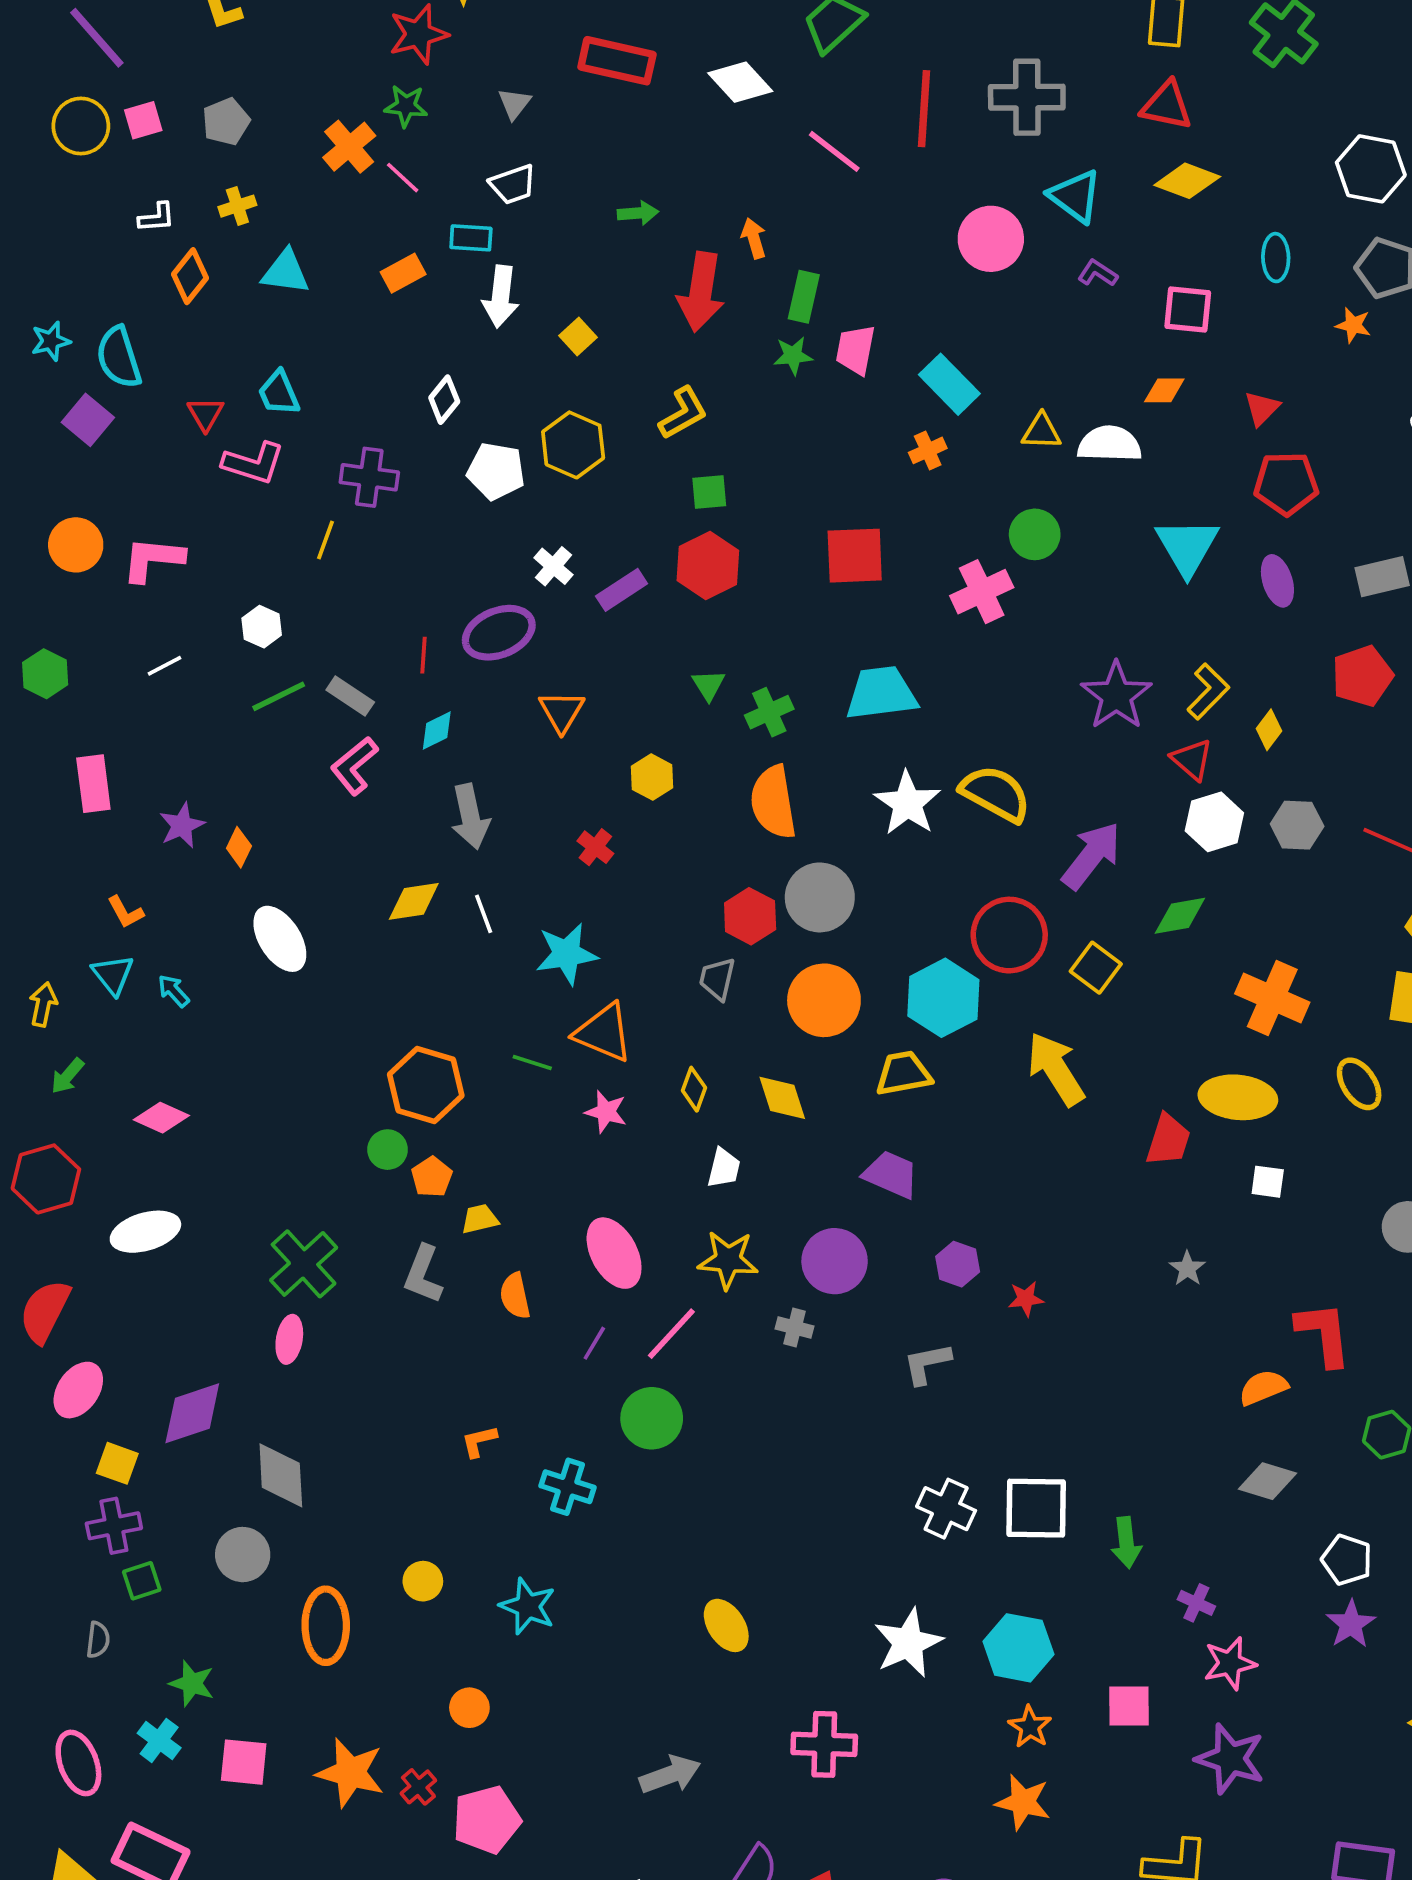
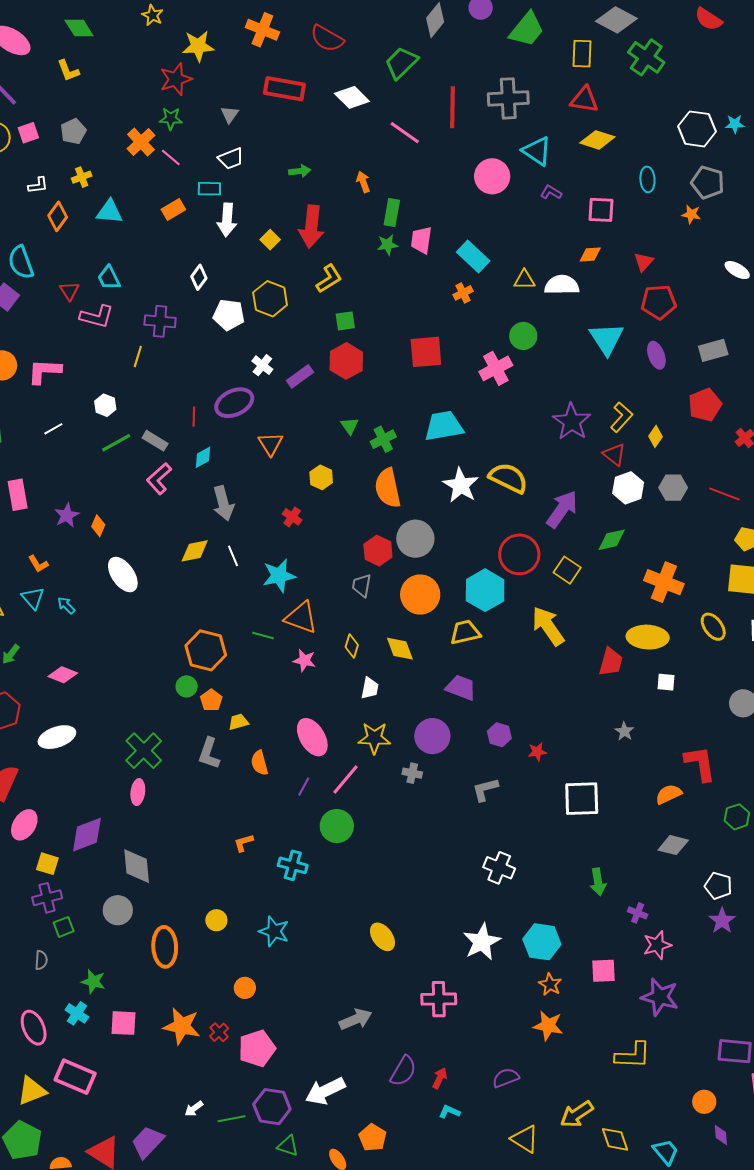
red arrow: (701, 292) -> (311, 227), moved
white square: (1036, 1508) -> (582, 799), moved

